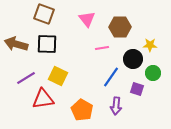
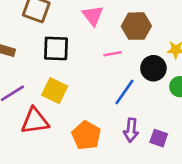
black square: (47, 44) -> (56, 48), moved
purple square: (137, 89) -> (159, 138), moved

